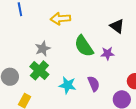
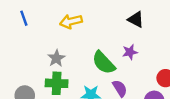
green semicircle: (84, 46) -> (104, 63), moved
green cross: (39, 70) -> (57, 83), turned -30

